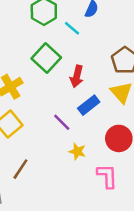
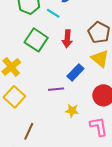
red arrow: (77, 76) -> (67, 39), moved
purple line: (62, 122) -> (56, 89), turned -42

